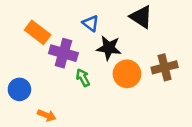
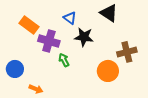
orange circle: (127, 74) -> (108, 71), moved

